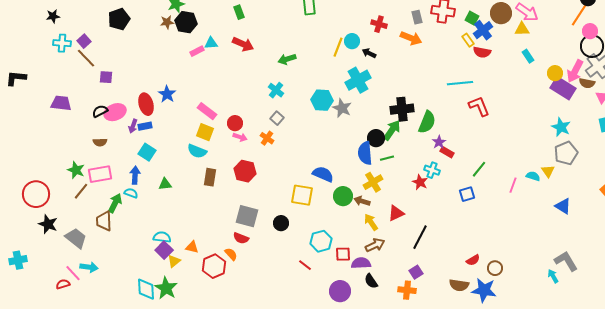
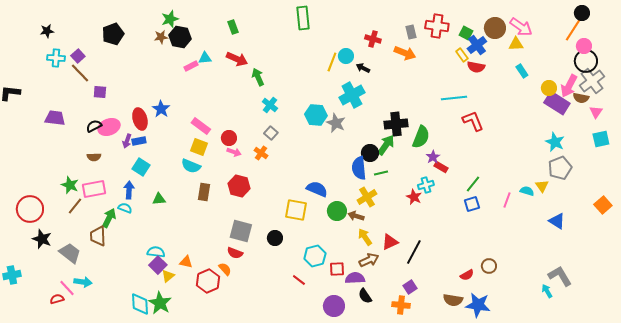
green arrow: (287, 59) -> (258, 77), moved, turned 84
cyan cross: (432, 170) -> (426, 185), turned -35
blue square: (467, 194) -> (472, 204), moved
red triangle: (396, 213) -> (390, 242), moved
brown circle: (495, 268) -> (489, 266), moved

